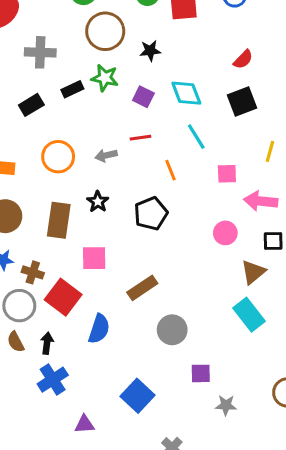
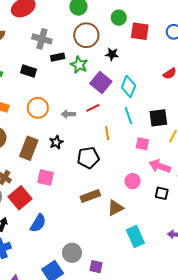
black rectangle: (72, 89) -> (58, 57), moved
cyan diamond: (186, 93) -> (129, 87), turned 30
purple square: (143, 97) -> (101, 82), size x1.5
black square: (242, 101) -> (158, 118), moved
black rectangle: (31, 105) -> (28, 71), turned 35
red line: (141, 138) -> (93, 108), turned -32
brown triangle: (253, 272) -> (115, 208), moved
brown rectangle: (142, 288) -> (90, 196), moved
gray circle: (172, 330) -> (72, 253), moved

